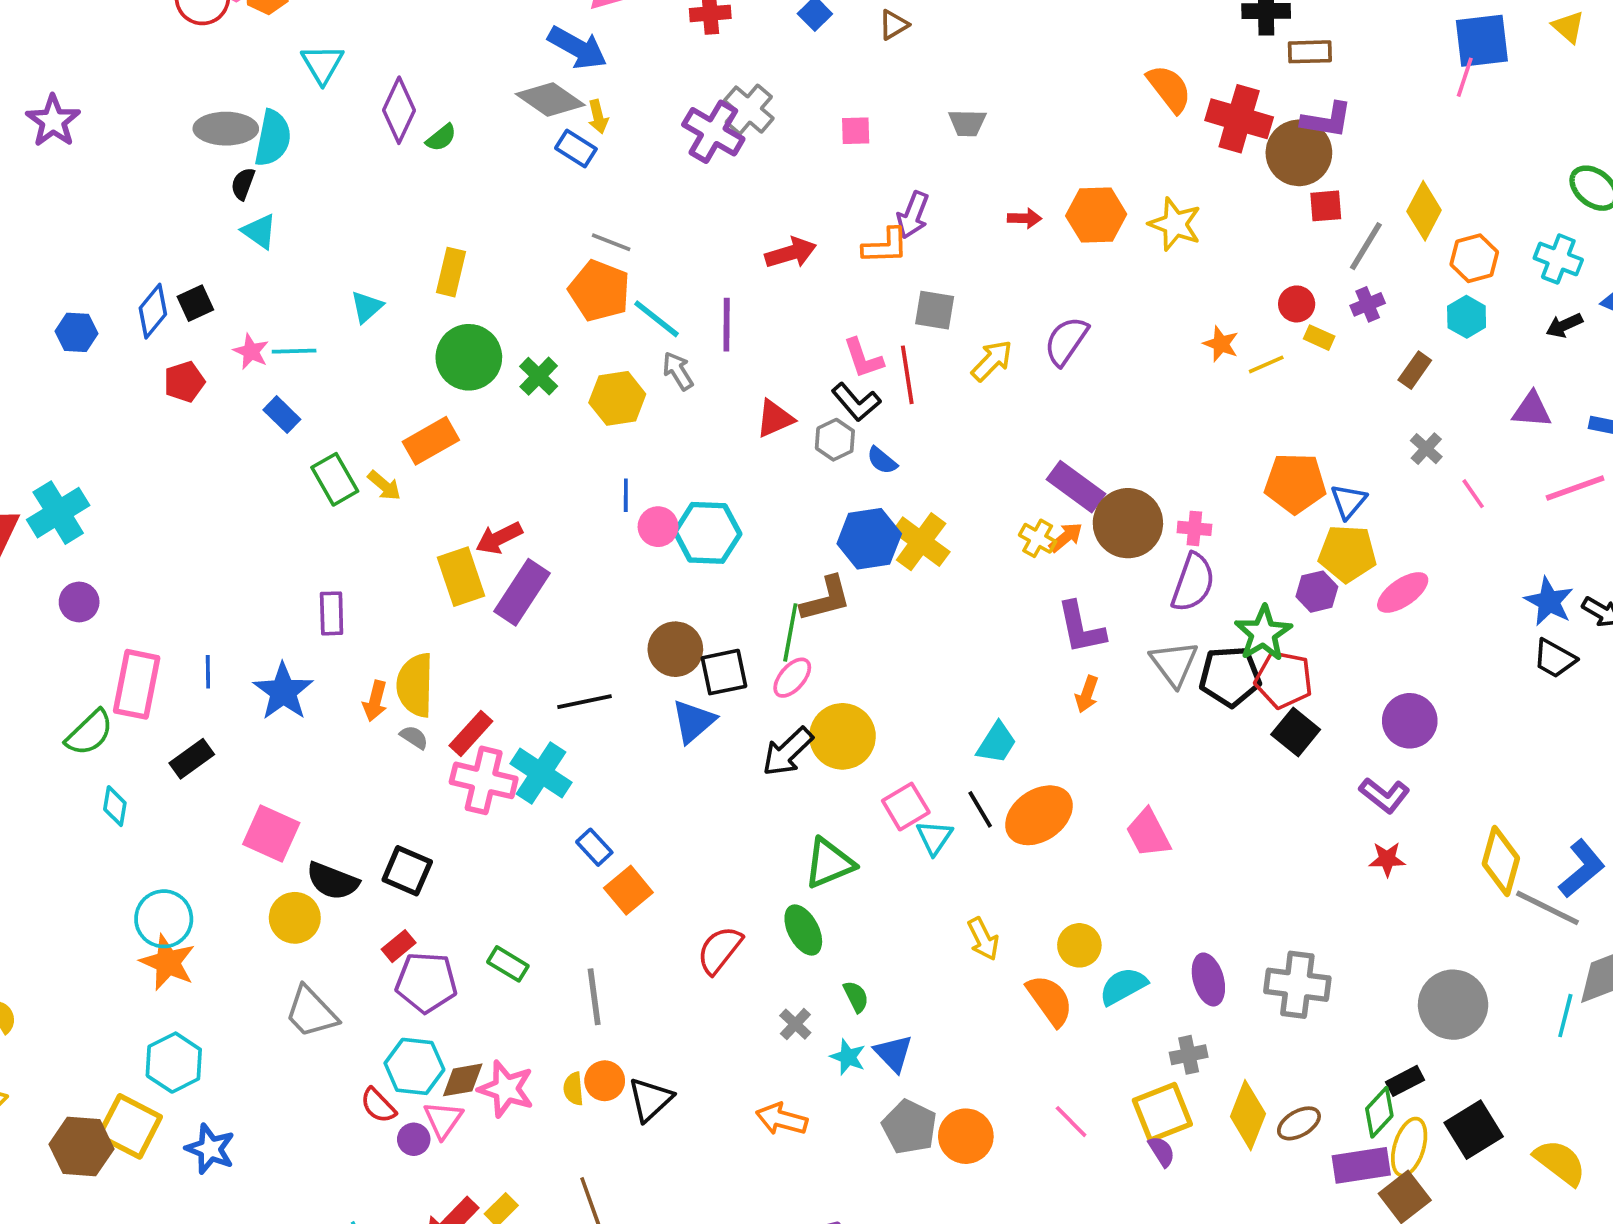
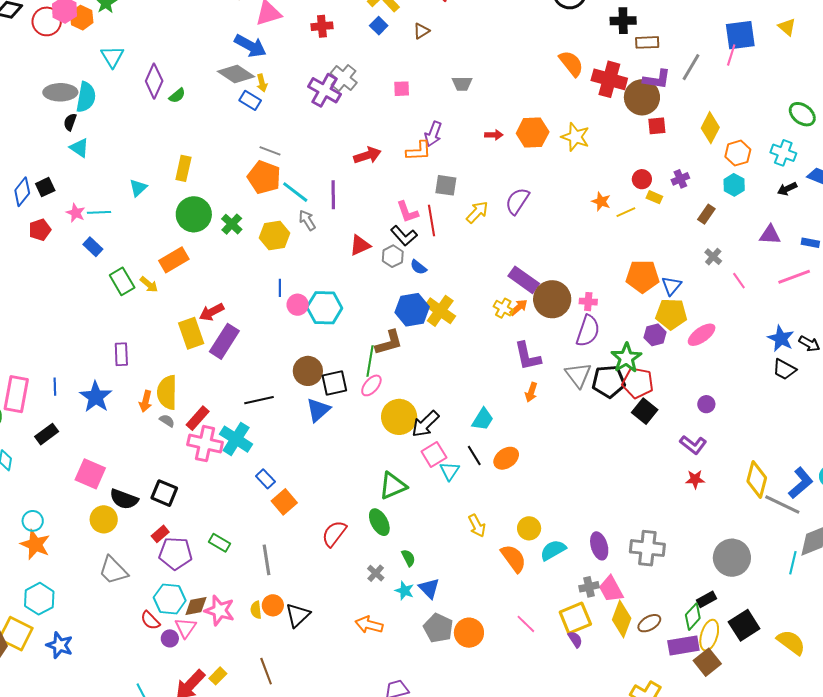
gray line: (1366, 246) -> (691, 67), moved
purple circle: (1410, 721) -> (706, 404), size x0.6
black arrow: (788, 752) -> (425, 424), moved
orange ellipse: (1039, 815) -> (506, 458), size x0.7
pink trapezoid: (1148, 833) -> (611, 589), moved
cyan circle: (164, 919) -> (33, 521), size x0.7

